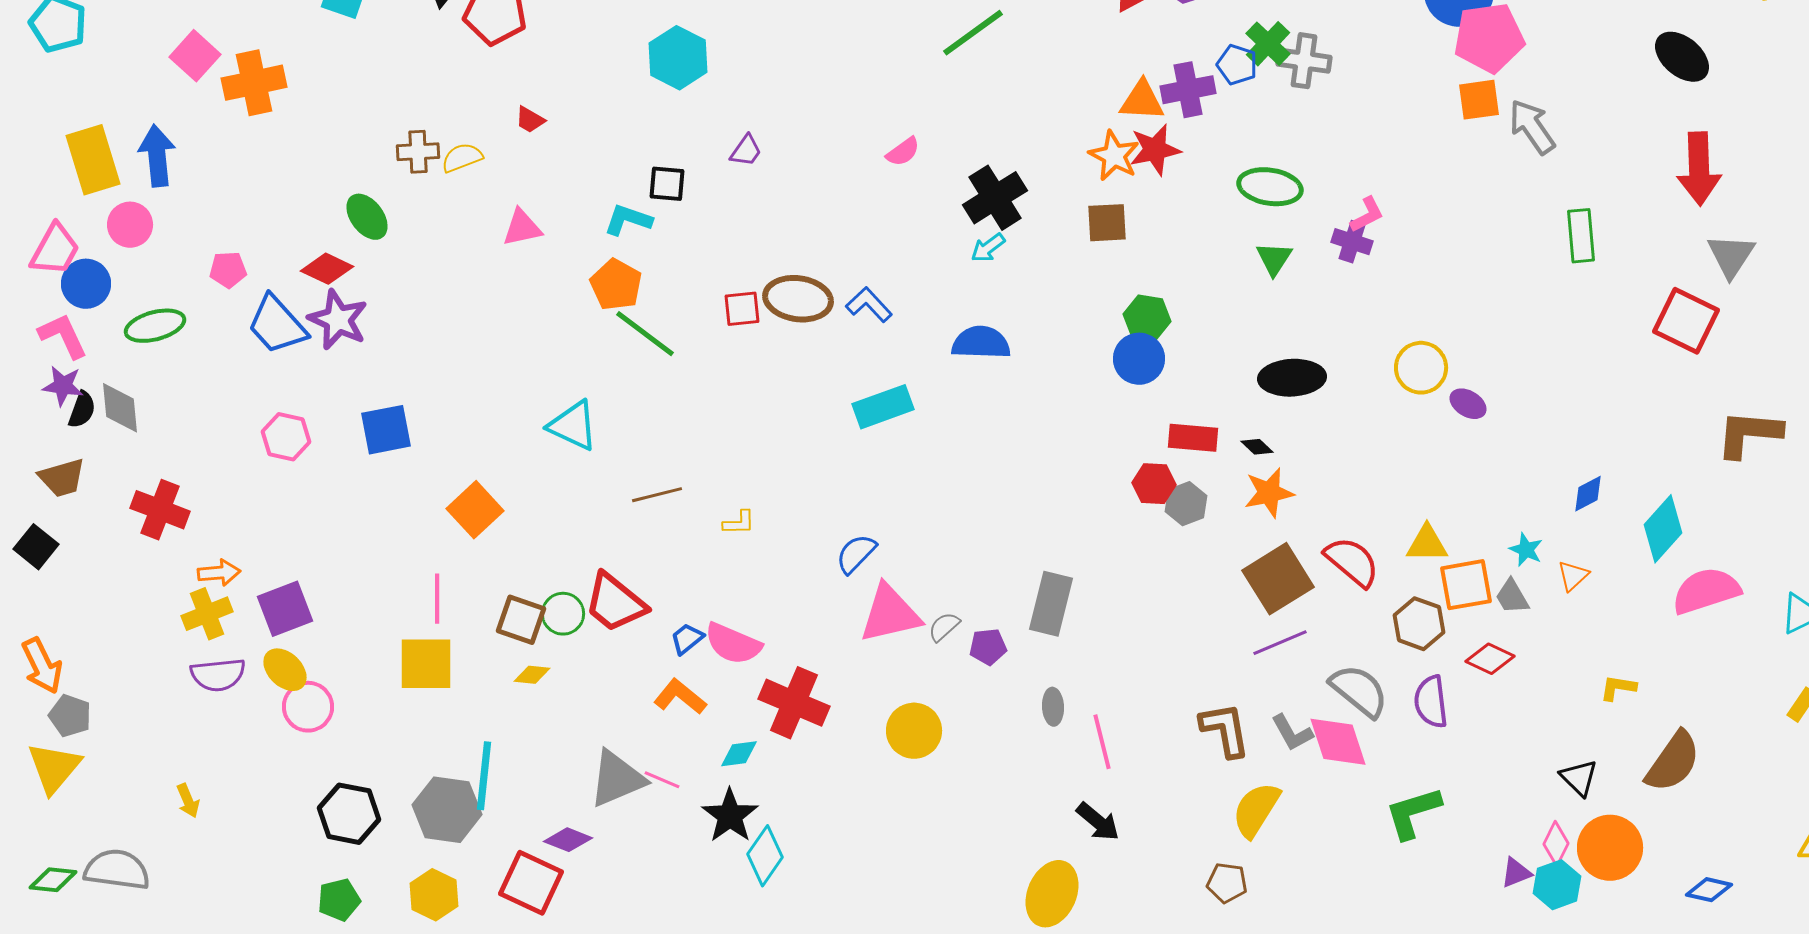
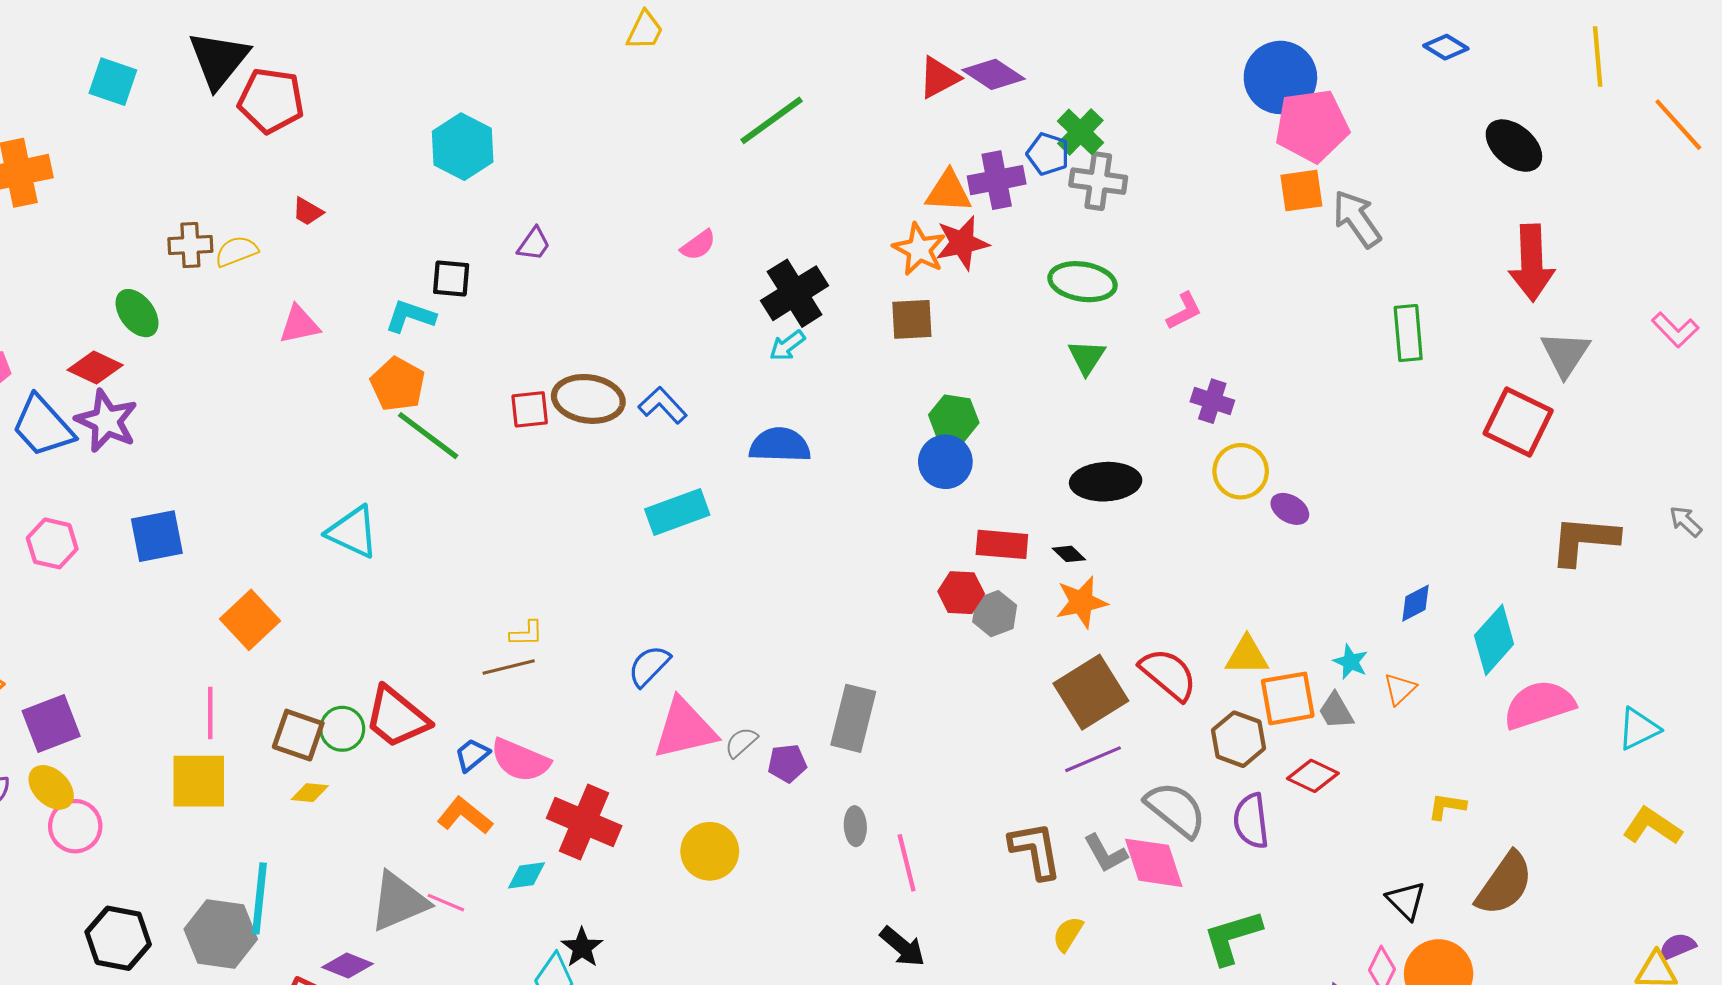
gray cross: (1304, 61) -> (1098, 181), moved
purple cross: (1352, 242) -> (1212, 401), moved
brown line: (657, 495) -> (509, 667), moved
yellow semicircle: (1256, 810) -> (1068, 934), size x0.6
black star: (730, 816) -> (582, 948), moved, size x0.7

